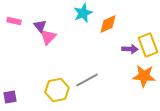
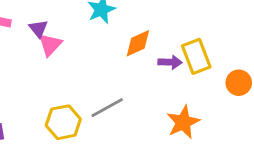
orange diamond: (108, 24) -> (138, 43), moved
orange star: (144, 76) -> (183, 122), moved, turned -30

